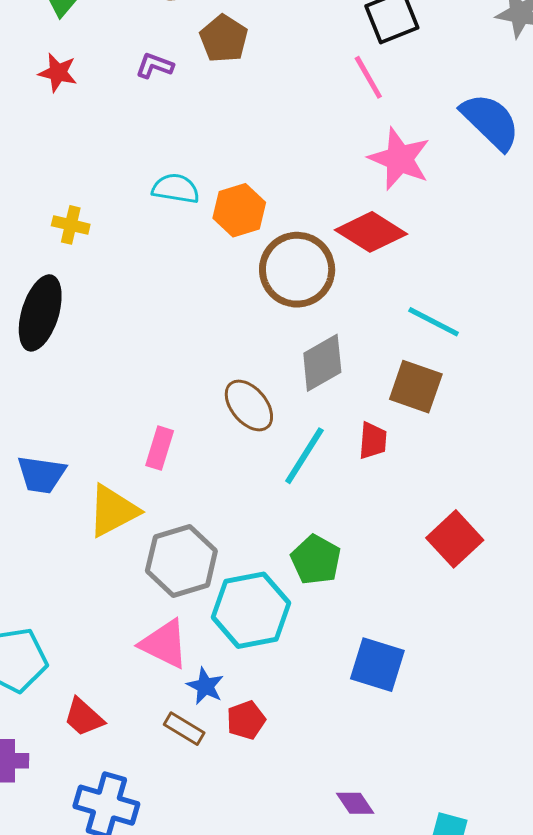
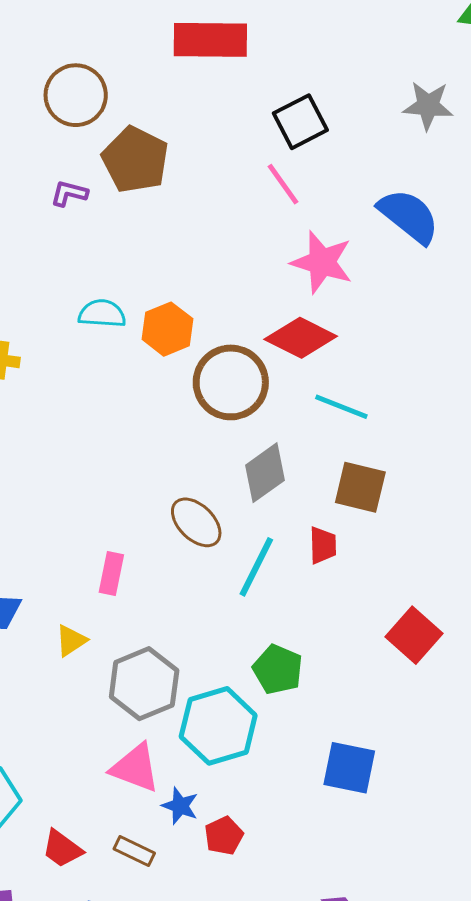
brown pentagon: (224, 39) -> (135, 160), size x1.4
cyan line: (434, 322) -> (341, 407), moved
yellow triangle: (113, 511) -> (71, 640), size x0.6
brown rectangle: (184, 729) -> (134, 851), moved

